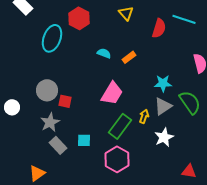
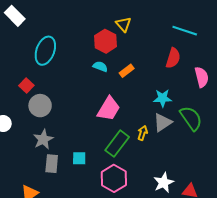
red hexagon: (79, 18) -> (106, 41), moved
red semicircle: (159, 28) -> (173, 58), moved
red square: (65, 101) -> (26, 86), moved, turned 32
white star: (164, 137) -> (164, 183), moved
gray rectangle: (58, 145) -> (52, 164), turned 48

